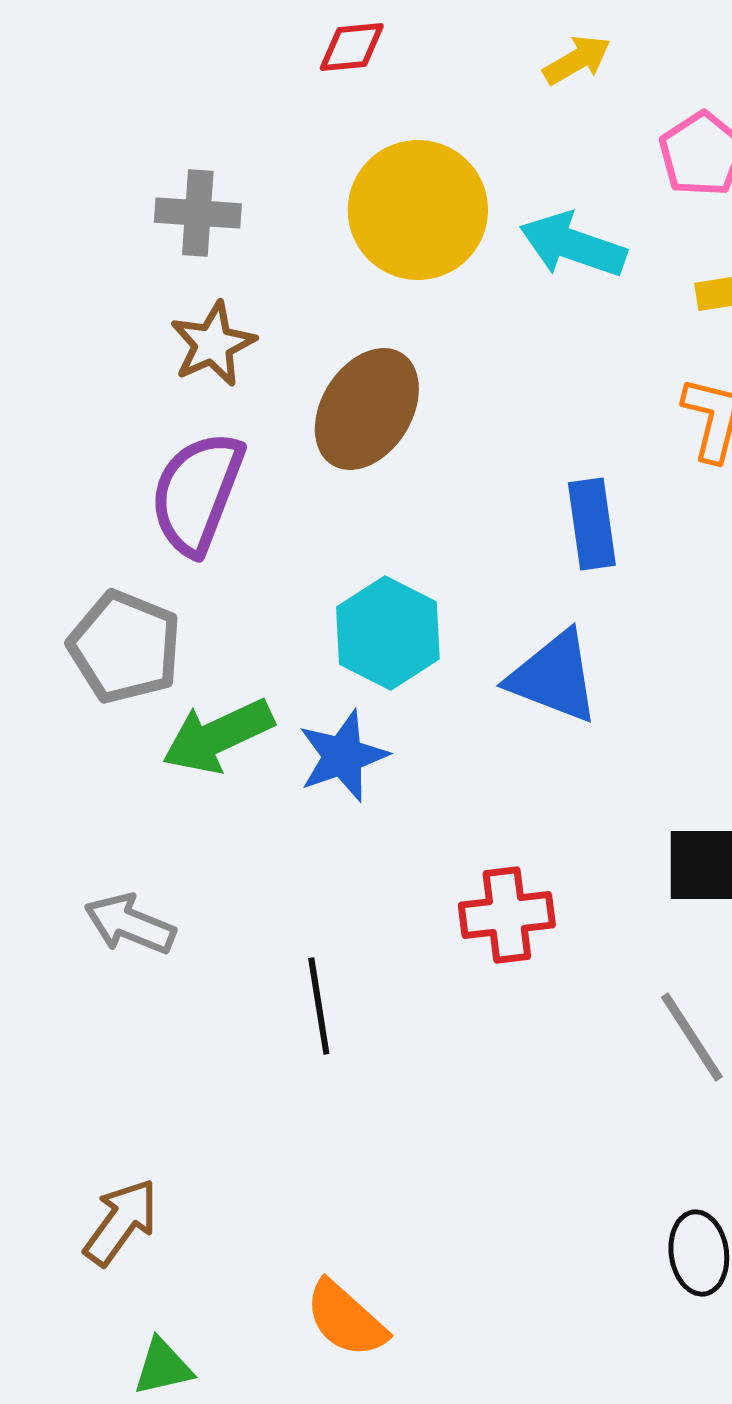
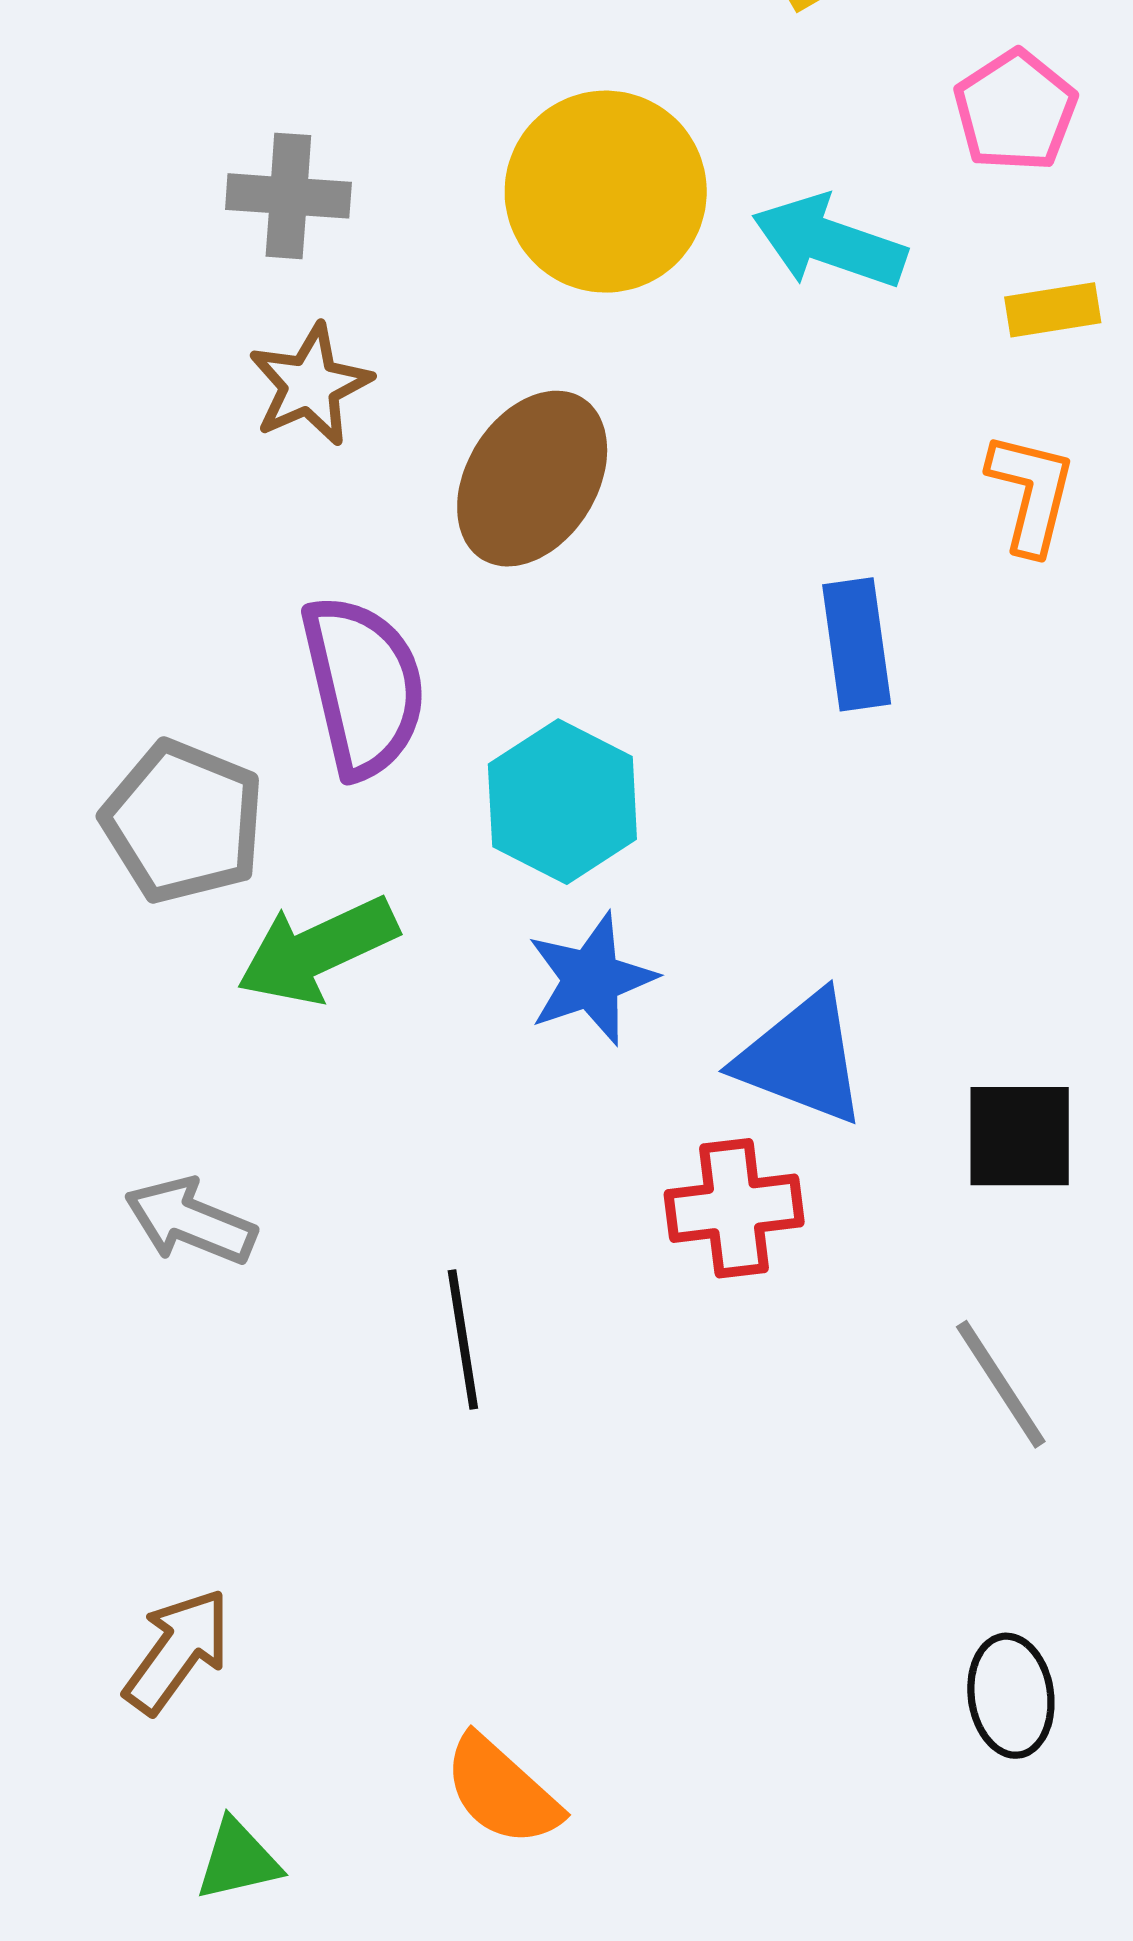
purple semicircle: (197, 493) -> (363, 686), moved, turned 146
blue triangle: (554, 677) -> (802, 1058), moved
blue star: (343, 756) -> (591, 979), moved

